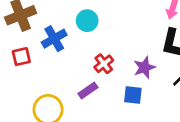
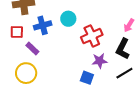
red cross: (104, 64) -> (92, 36), moved, size x1.5
purple rectangle: (88, 90) -> (32, 49), moved, turned 64

